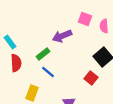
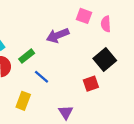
green rectangle: (43, 54) -> (27, 56), moved
red square: (91, 78) -> (91, 84), turned 32

